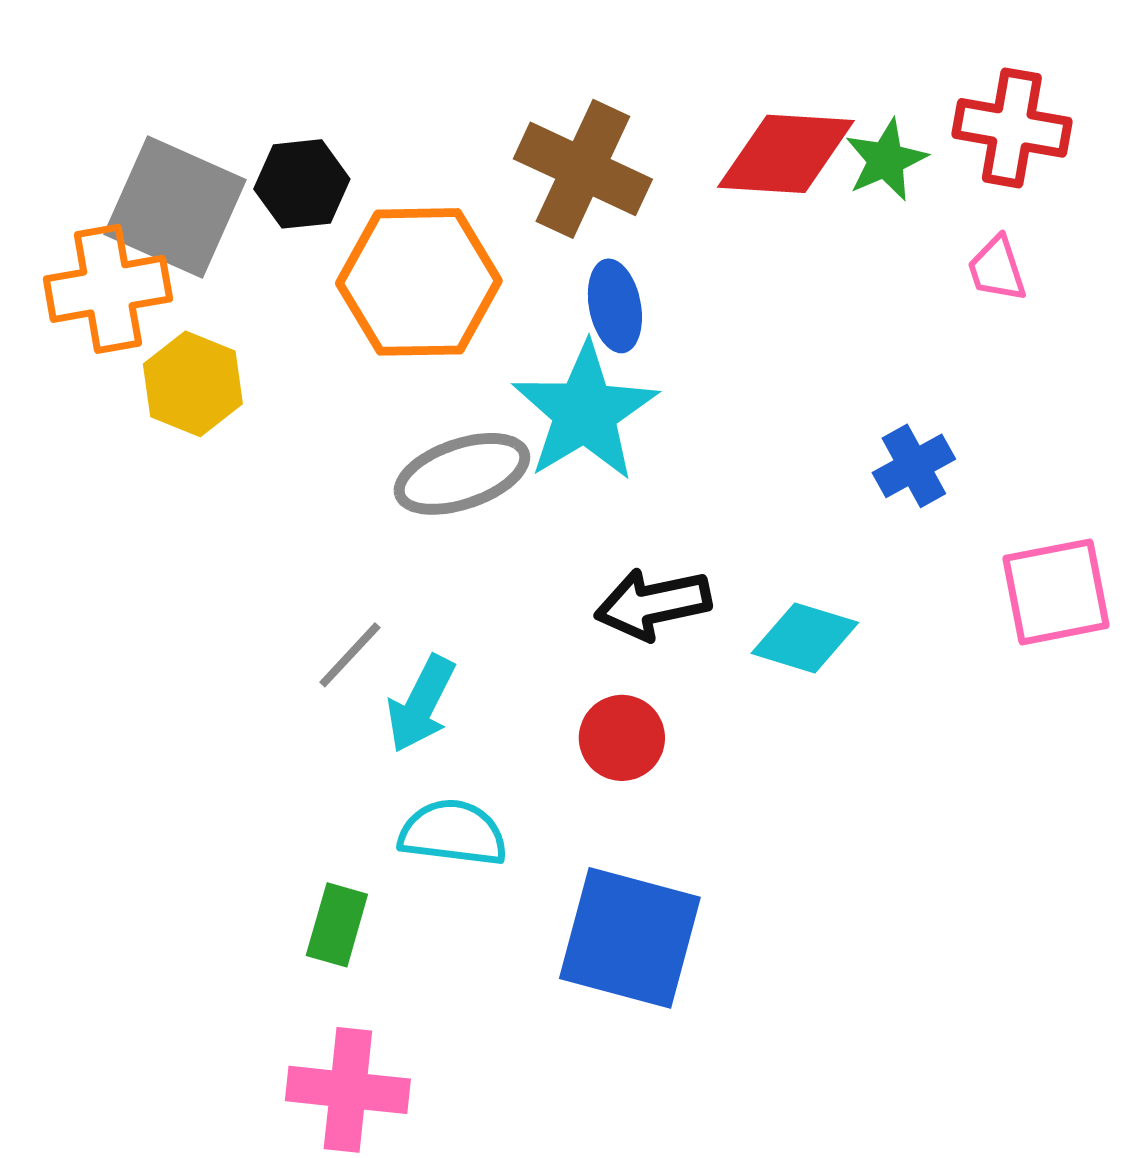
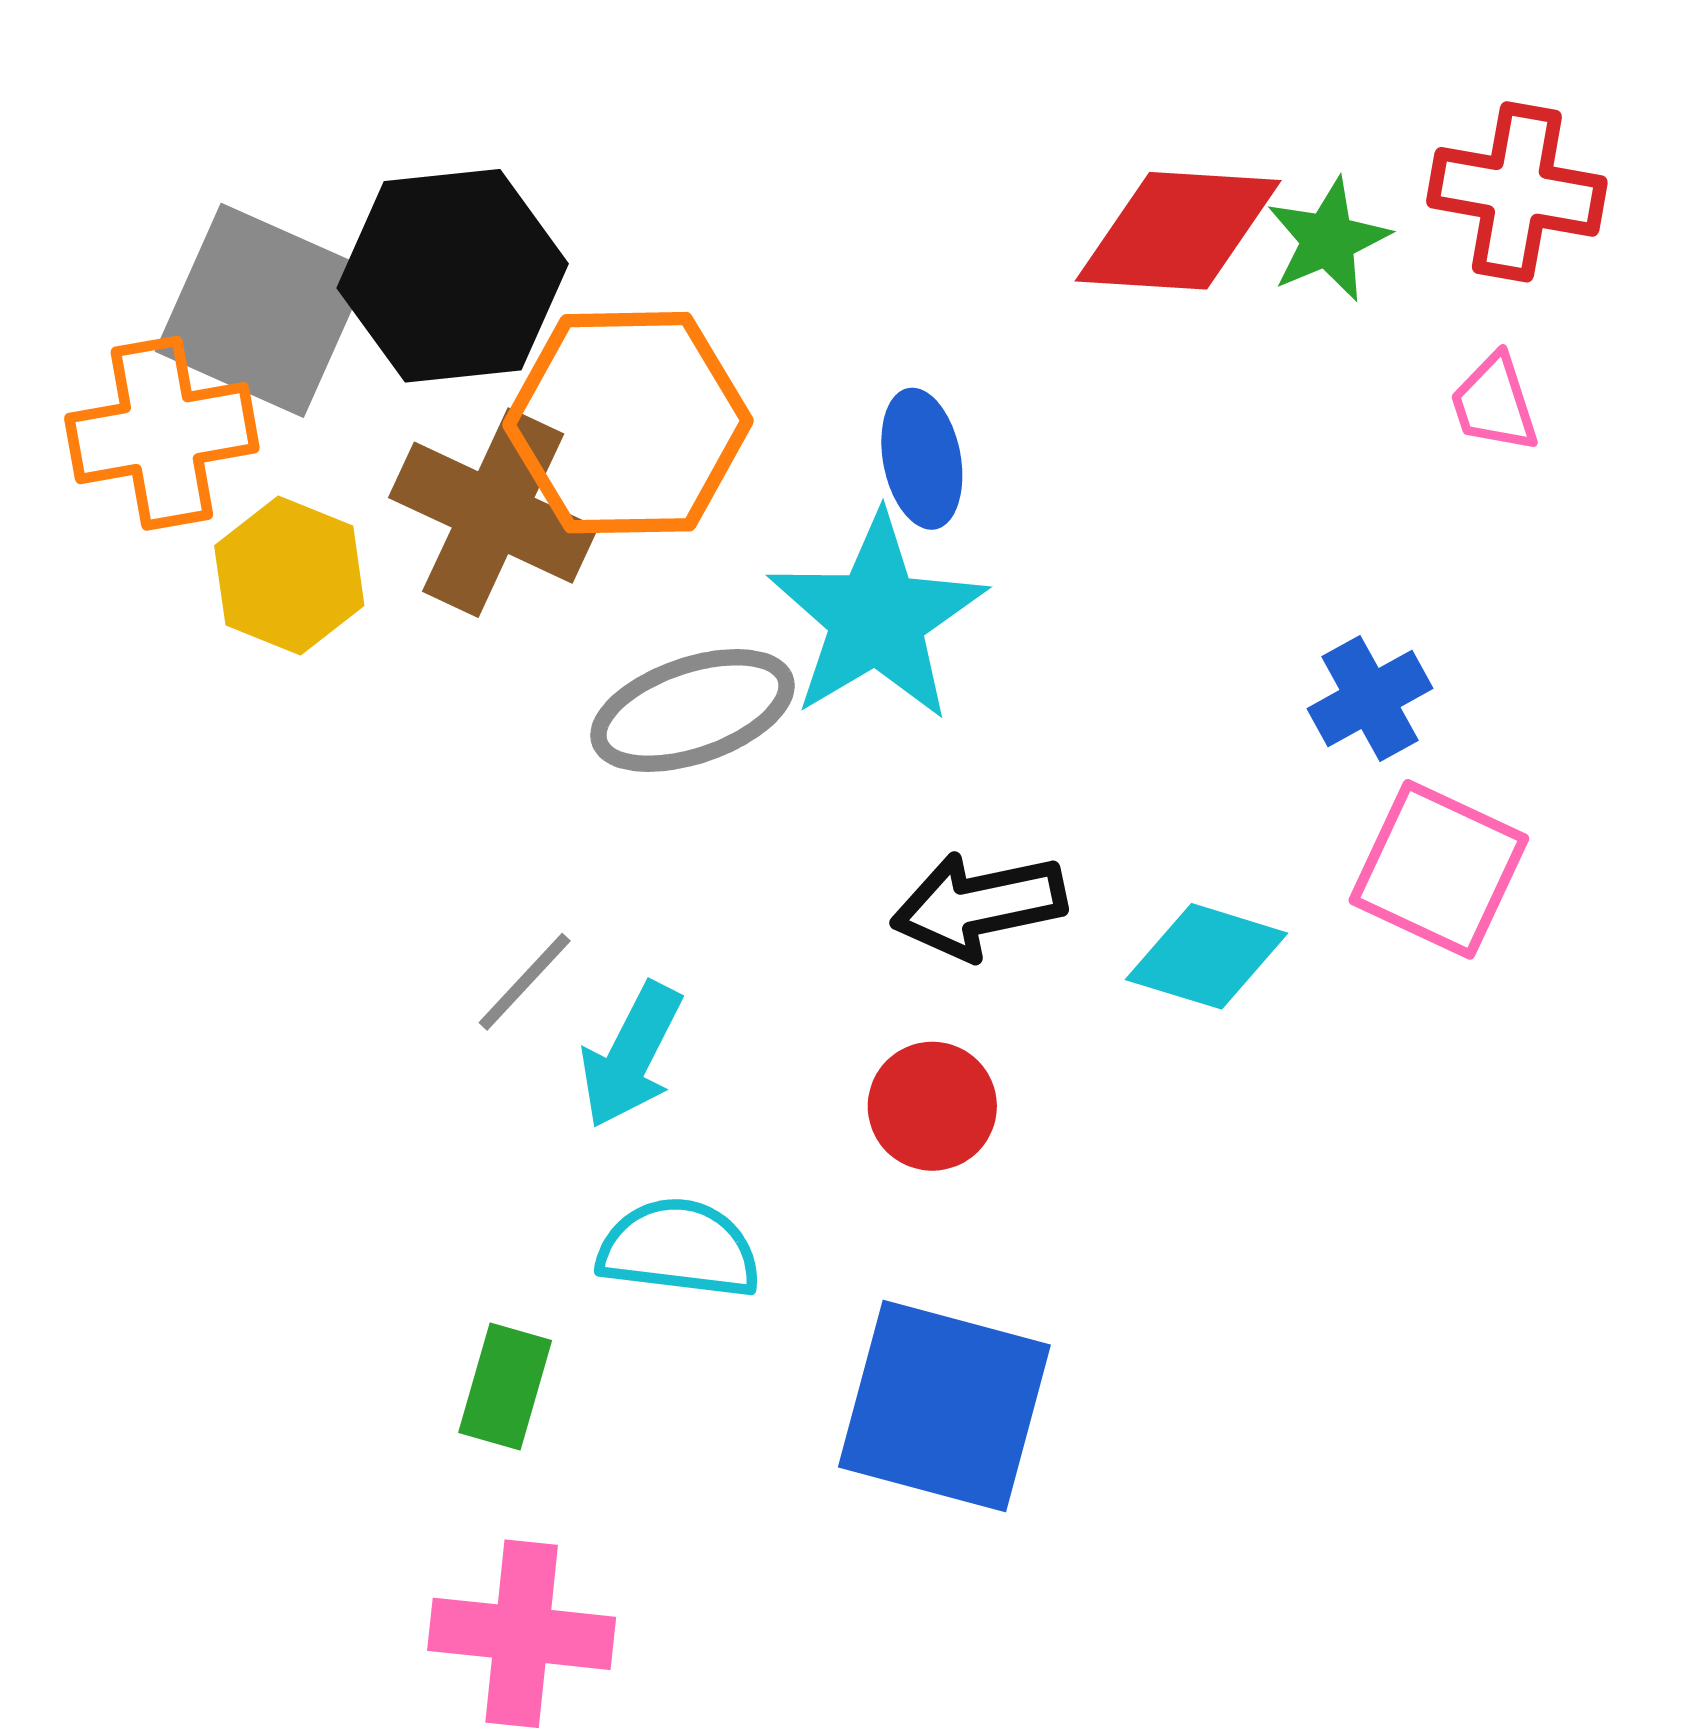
brown cross: (583, 169) -> (493, 513), moved
black hexagon: (302, 184) -> (453, 276), size x1.6
pink square: (1056, 592) -> (1439, 869), moved, turned 36

